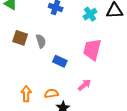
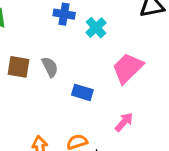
cyan cross: (90, 14) -> (96, 28), moved
pink trapezoid: (92, 50) -> (128, 68), turned 40

